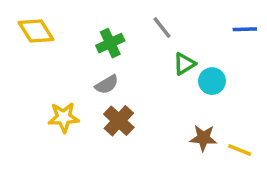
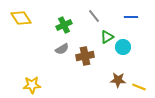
blue line: (245, 29) -> (131, 17), moved
yellow star: (64, 117) -> (32, 85), moved
brown cross: (119, 121) -> (85, 56), moved, turned 36

